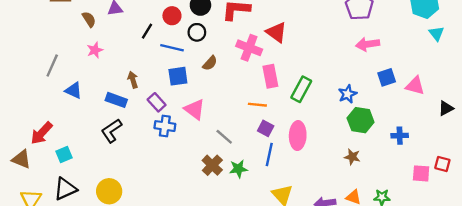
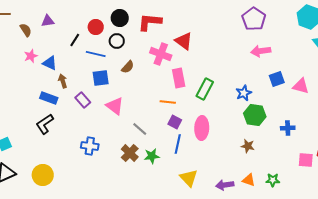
blue triangle: (74, 90) -> (50, 63), moved
blue cross: (165, 126) -> (90, 146), moved

